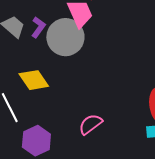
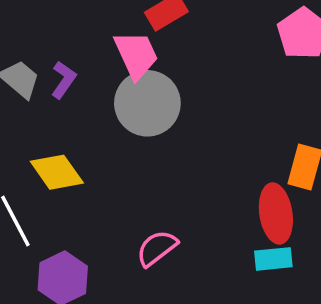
gray circle: (65, 37) -> (147, 103), moved

